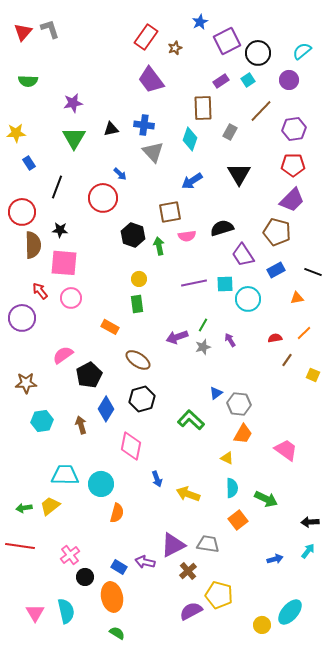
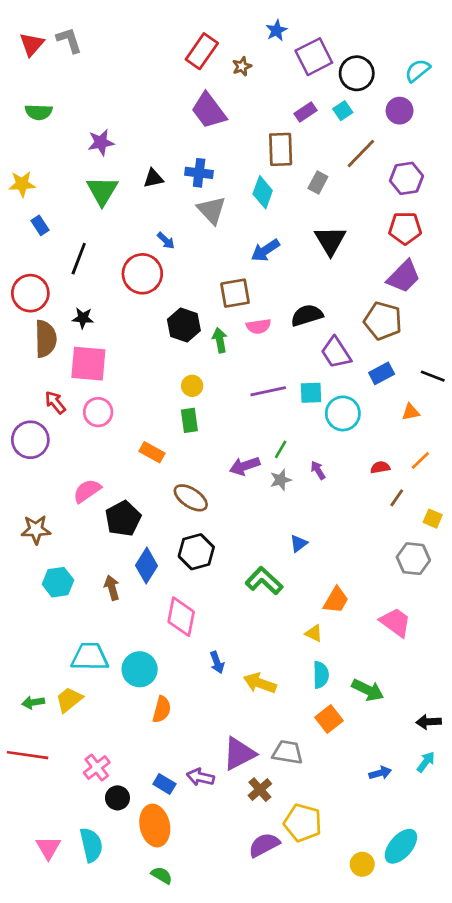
gray hexagon: (239, 404) -> (413, 559), moved

